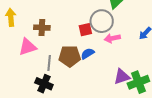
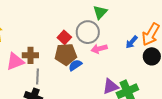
brown cross: (42, 28) -> (30, 55), moved
red square: (85, 30) -> (64, 37), moved, turned -32
brown pentagon: (70, 56) -> (66, 54), moved

